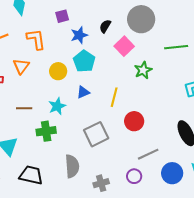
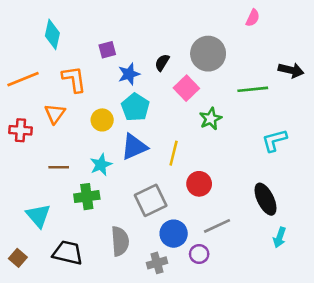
blue triangle: (83, 92) -> (134, 147), size x1.6
blue circle: (172, 173) -> (174, 234), moved

